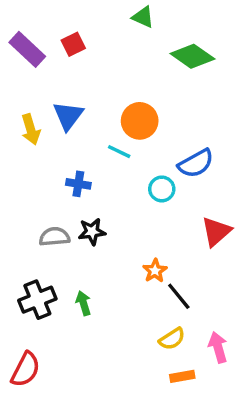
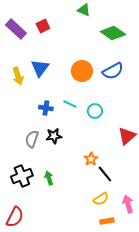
cyan line: (119, 152) -> (70, 104), moved
blue semicircle: (196, 163) -> (113, 71), moved
gray semicircle: (54, 237) -> (32, 139), turned -66

